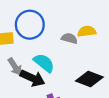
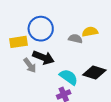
cyan semicircle: (44, 63) -> (69, 77), moved
black arrow: (32, 78) -> (43, 58), moved

